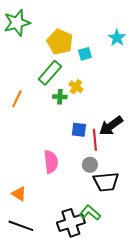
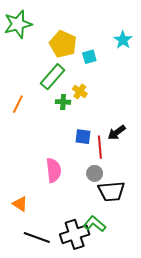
black arrow: (111, 126) -> (117, 132), size x0.7
black line: (21, 226) -> (37, 238), moved

